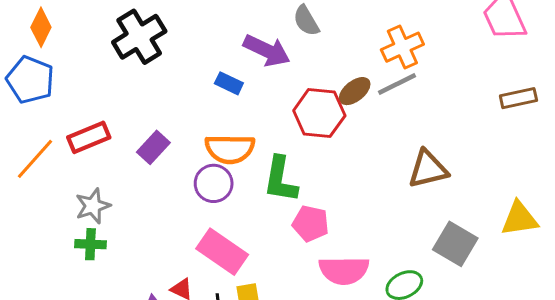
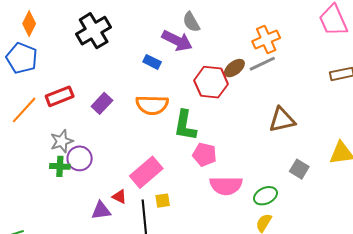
gray semicircle: (306, 21) -> (191, 22), moved
purple circle: (214, 183) -> (80, 158), moved
gray square: (455, 244) -> (299, 169), size x0.7
pink rectangle: (222, 252) -> (146, 172), turned -76

